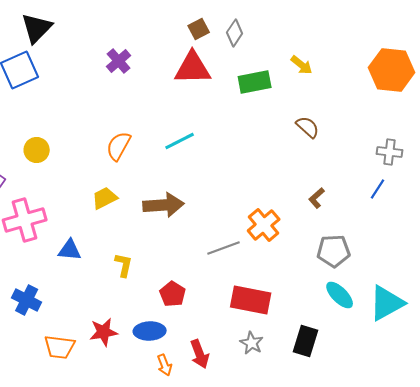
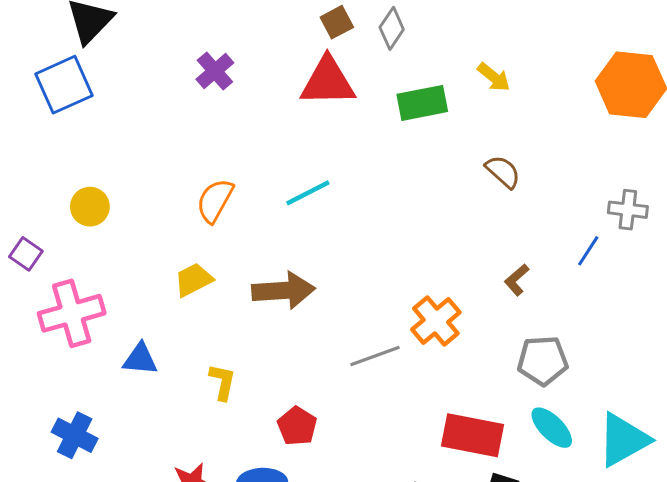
blue line: (378, 189) -> (588, 251), moved
red rectangle: (251, 300) -> (472, 435), moved

